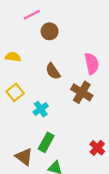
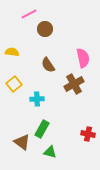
brown cross: (82, 92) -> (74, 84), turned 30
cyan cross: (41, 109) -> (37, 99), turned 32
red cross: (97, 148) -> (88, 134), turned -32

